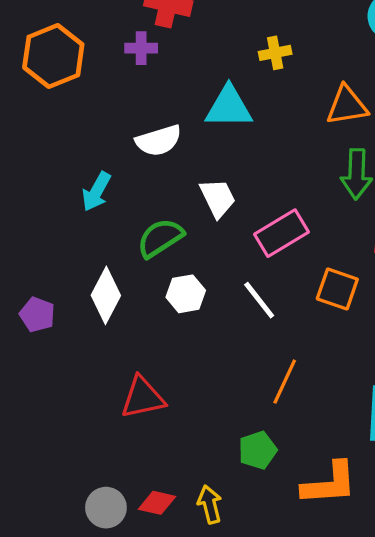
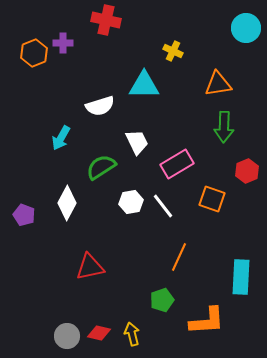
purple cross: (141, 48) -> (63, 43), moved
yellow cross: (275, 53) -> (173, 51), turned 36
orange hexagon: (53, 56) -> (34, 53), size x0.7
white hexagon: (186, 294) -> (131, 202), moved

